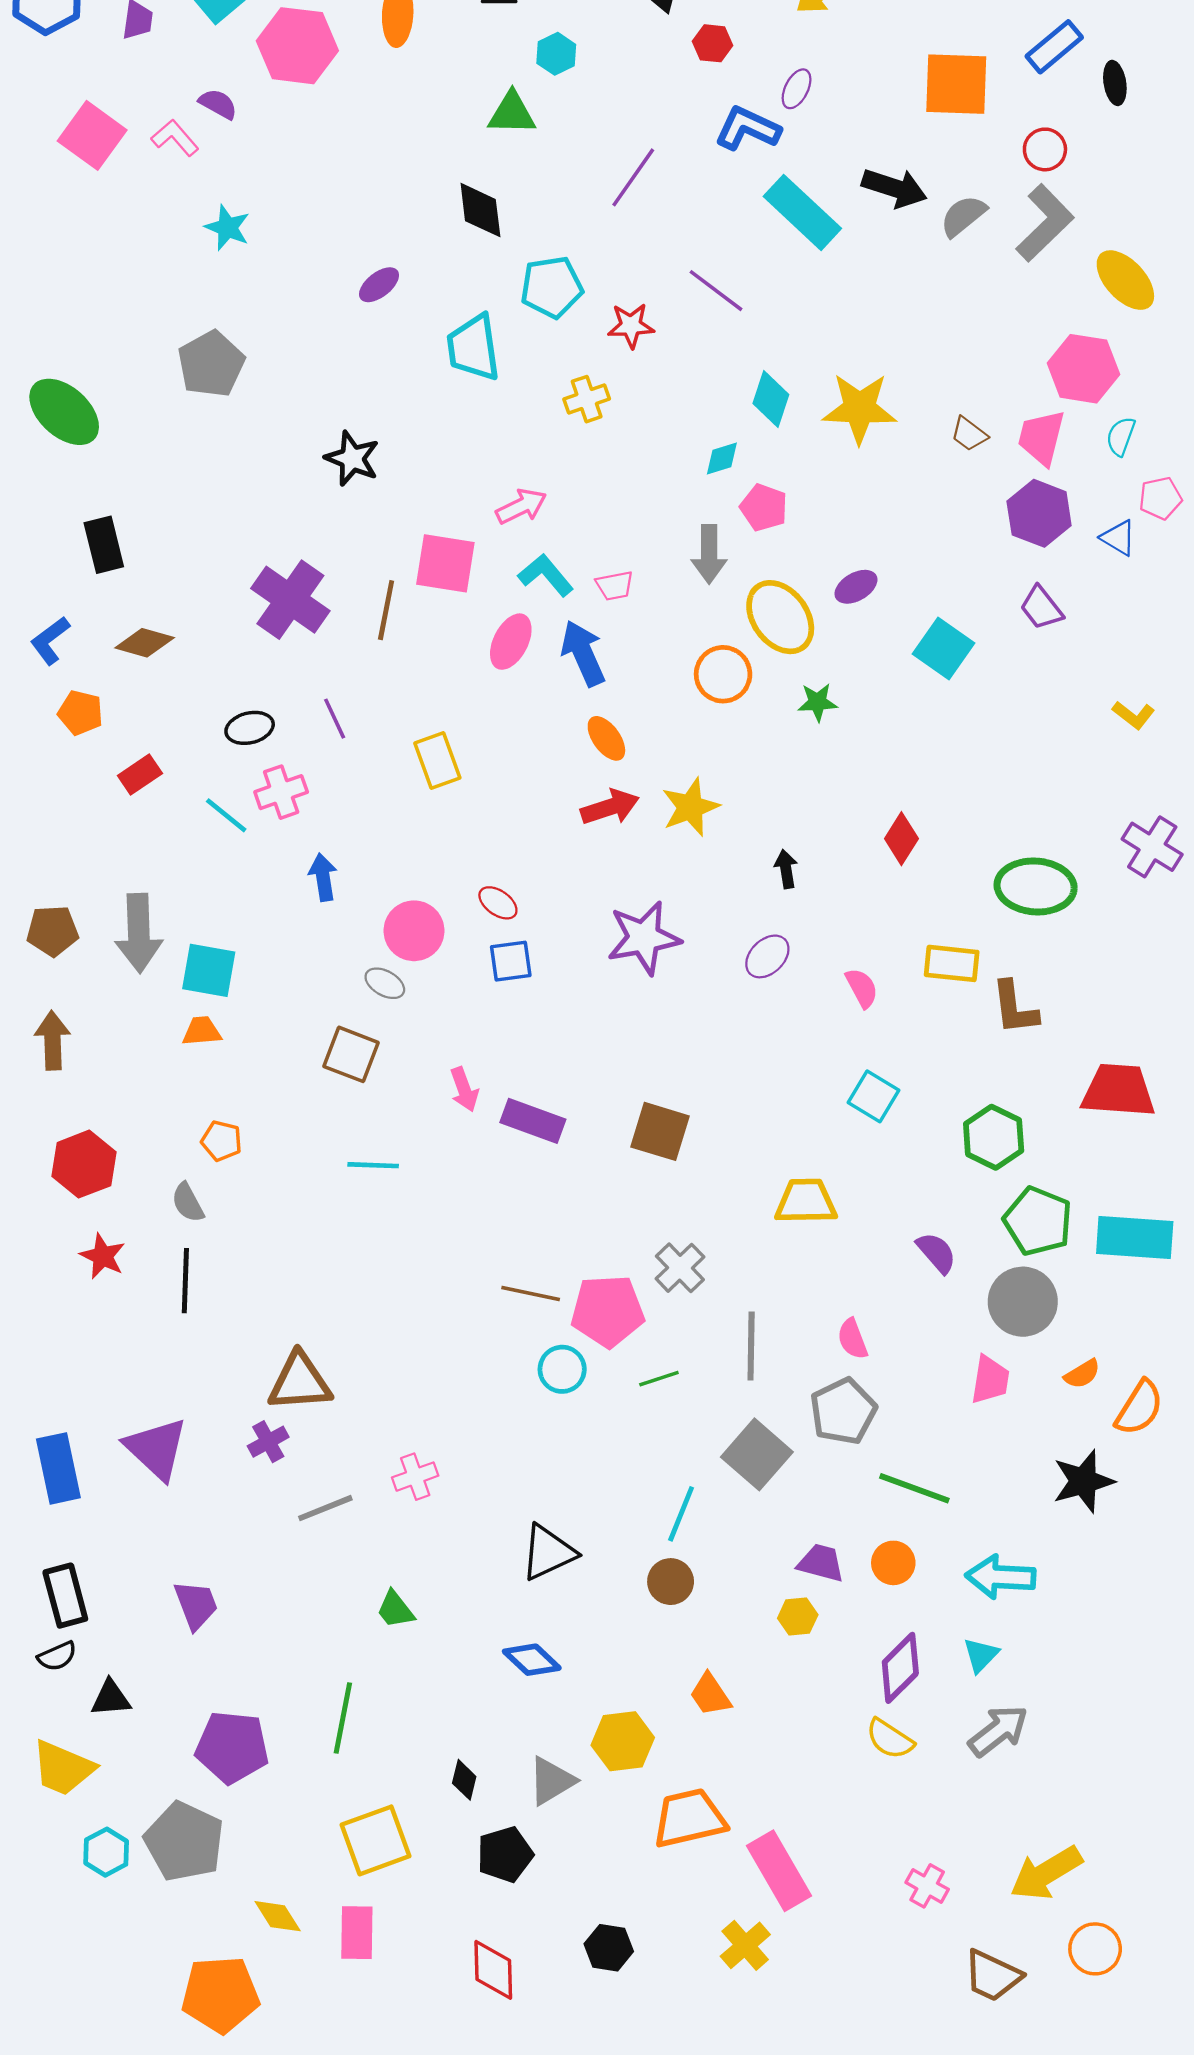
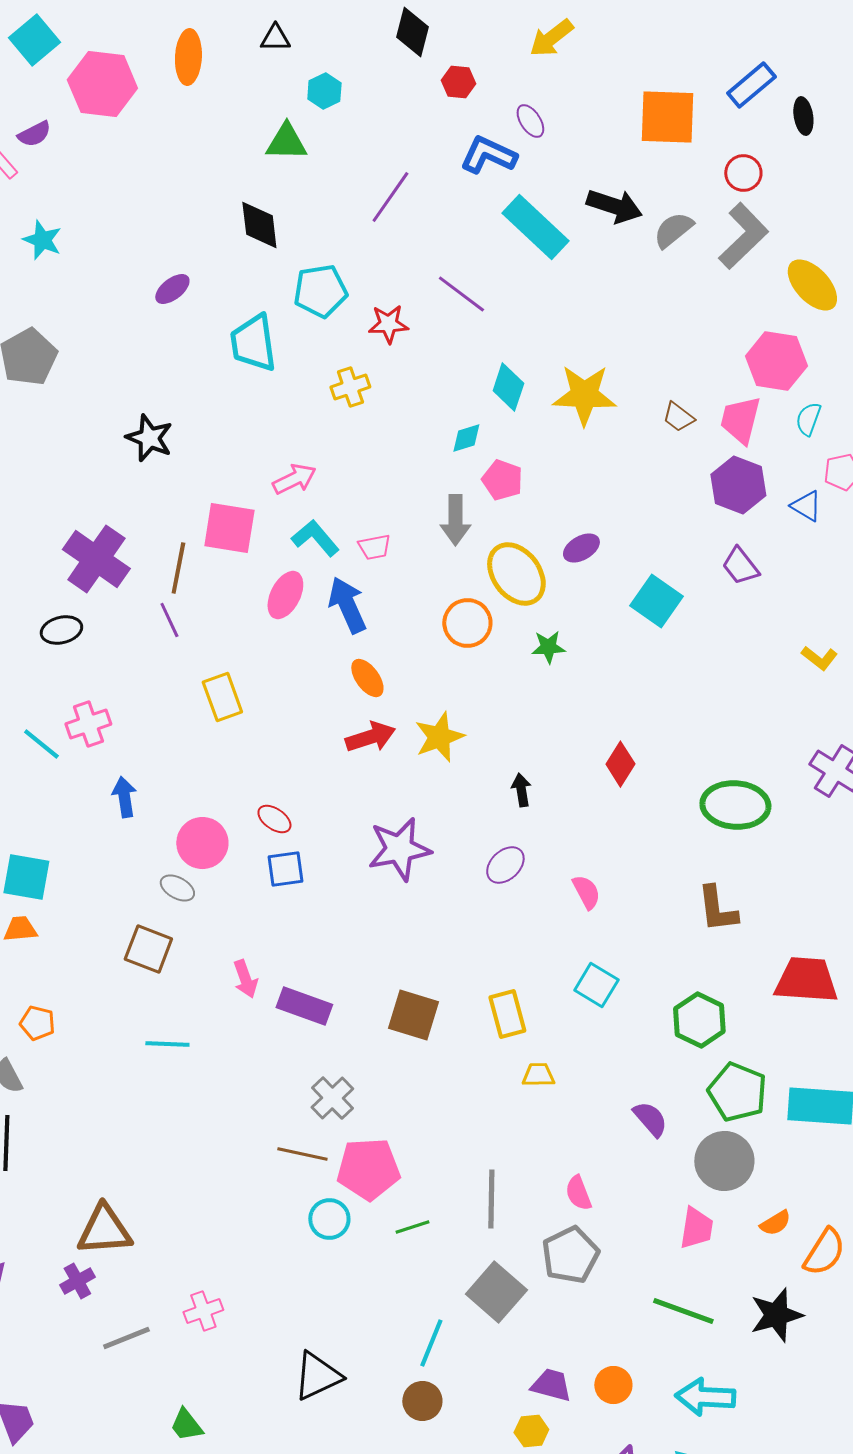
purple ellipse: (797, 89) -> (530, 121), turned -60
purple semicircle: (218, 104) -> (34, 134), turned 124
purple line: (335, 719) -> (169, 620), moved
black ellipse: (250, 728) -> (61, 630), moved
yellow rectangle: (952, 963) -> (507, 1014), moved, turned 69
yellow trapezoid: (806, 1201) -> (538, 1075), size x0.6
gray cross: (680, 1268) -> (332, 1098), moved
green line: (914, 1488) -> (683, 1311), moved

